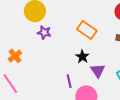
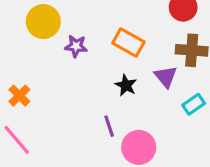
purple star: (44, 33) -> (76, 46), moved
purple triangle: (98, 71) -> (166, 77), moved

